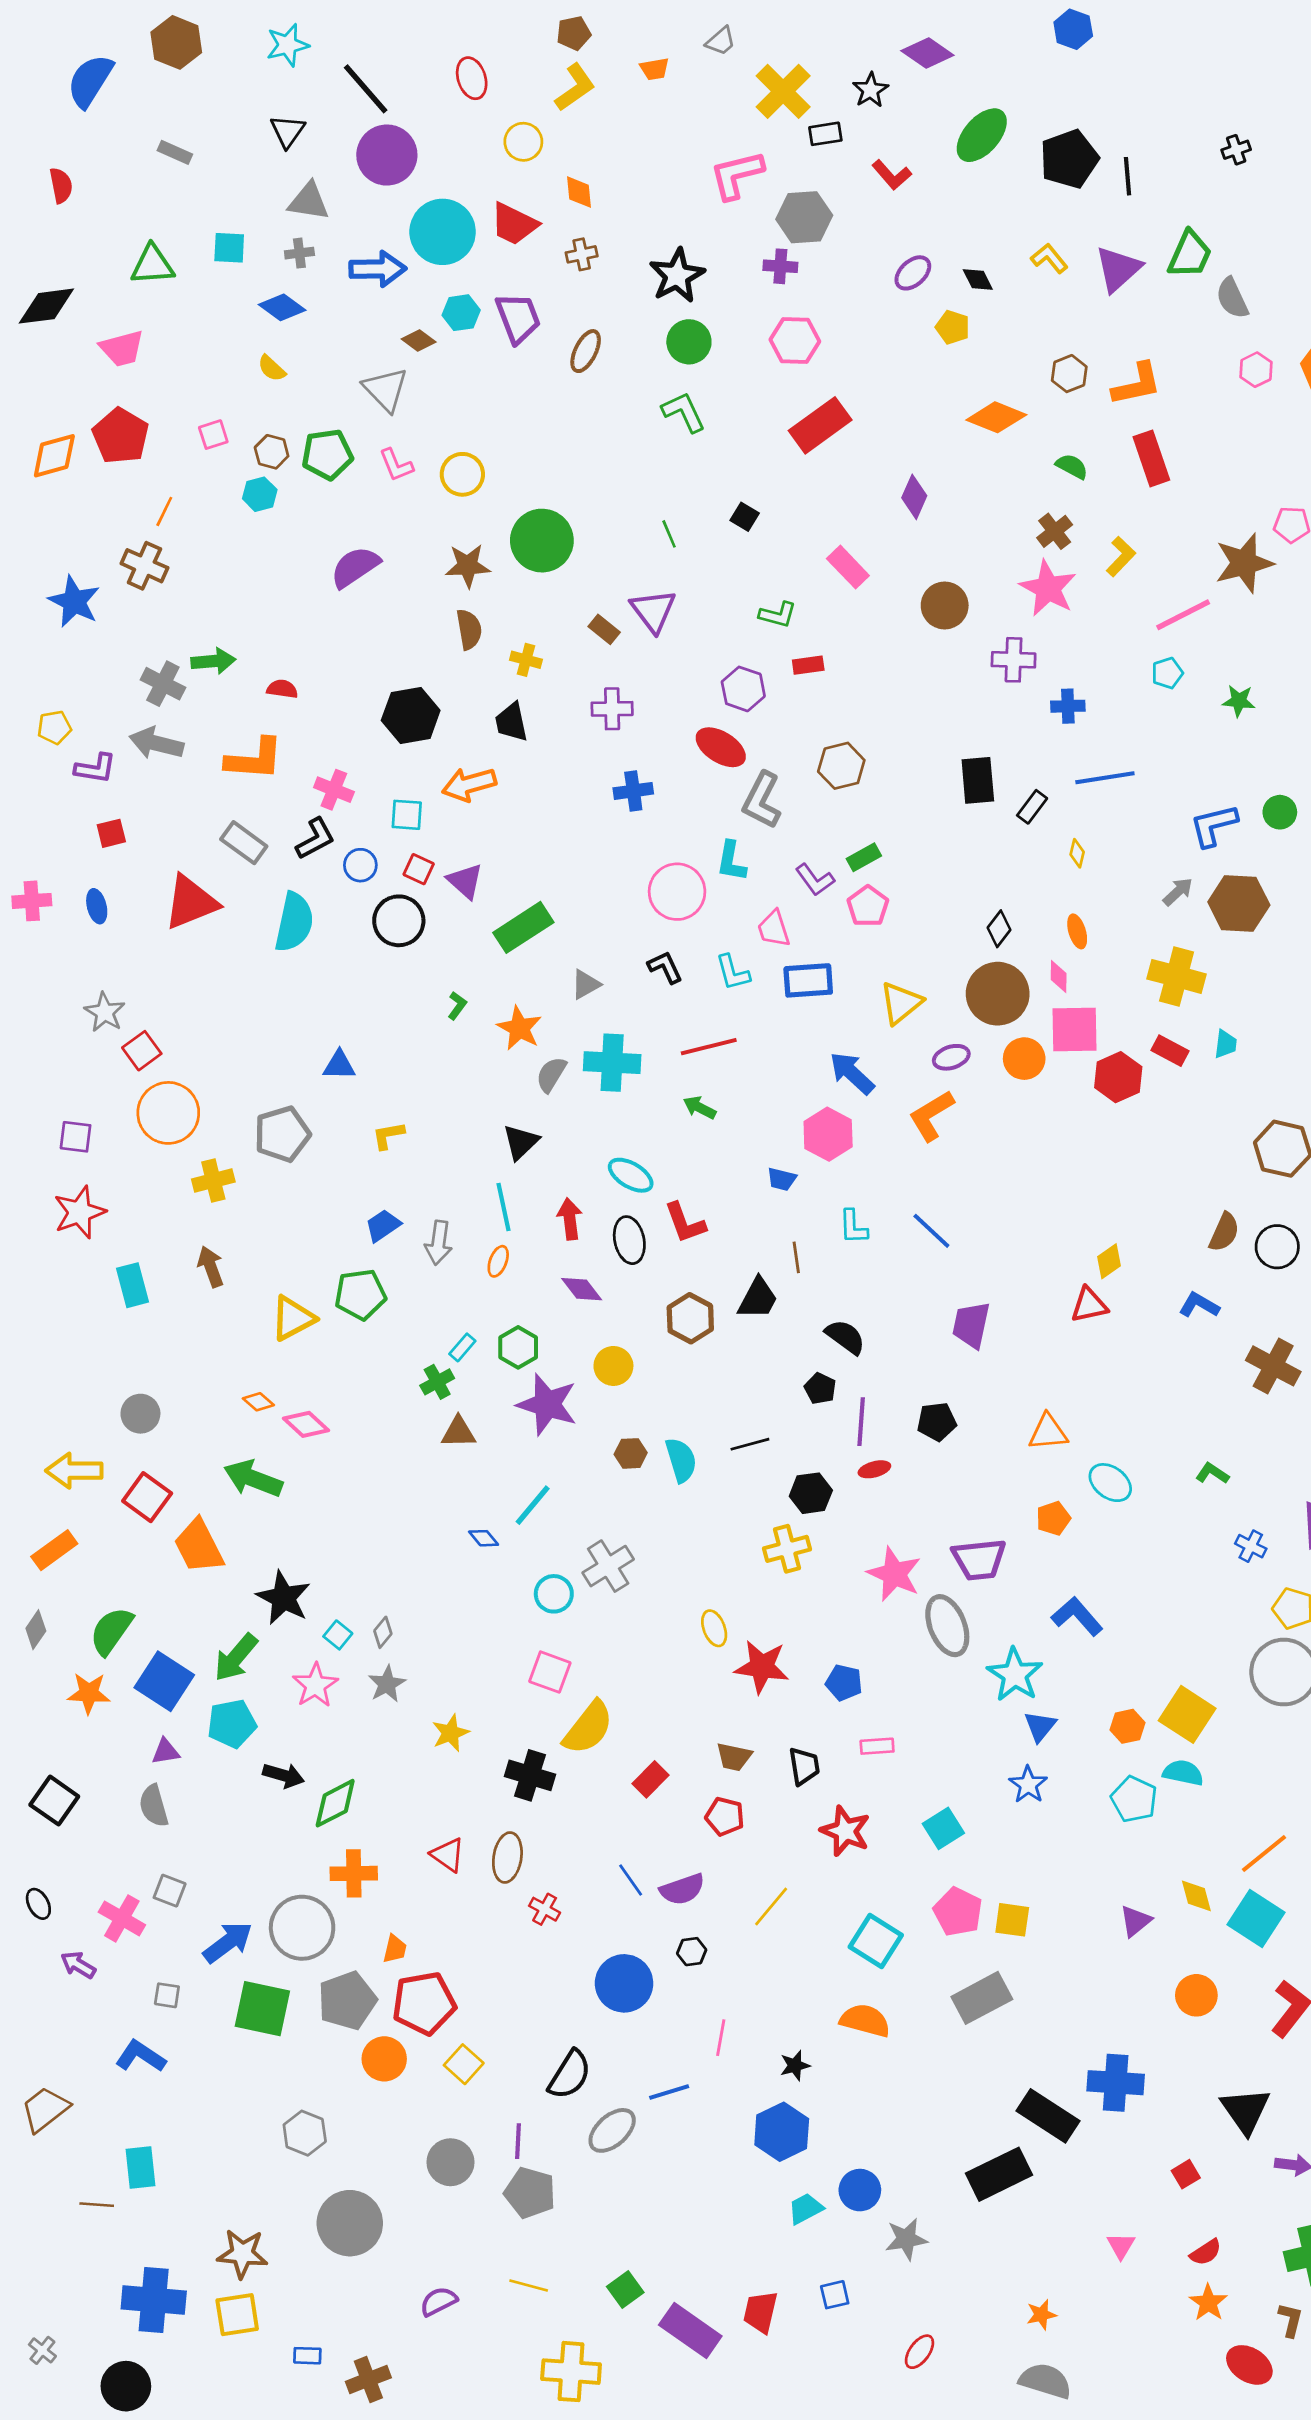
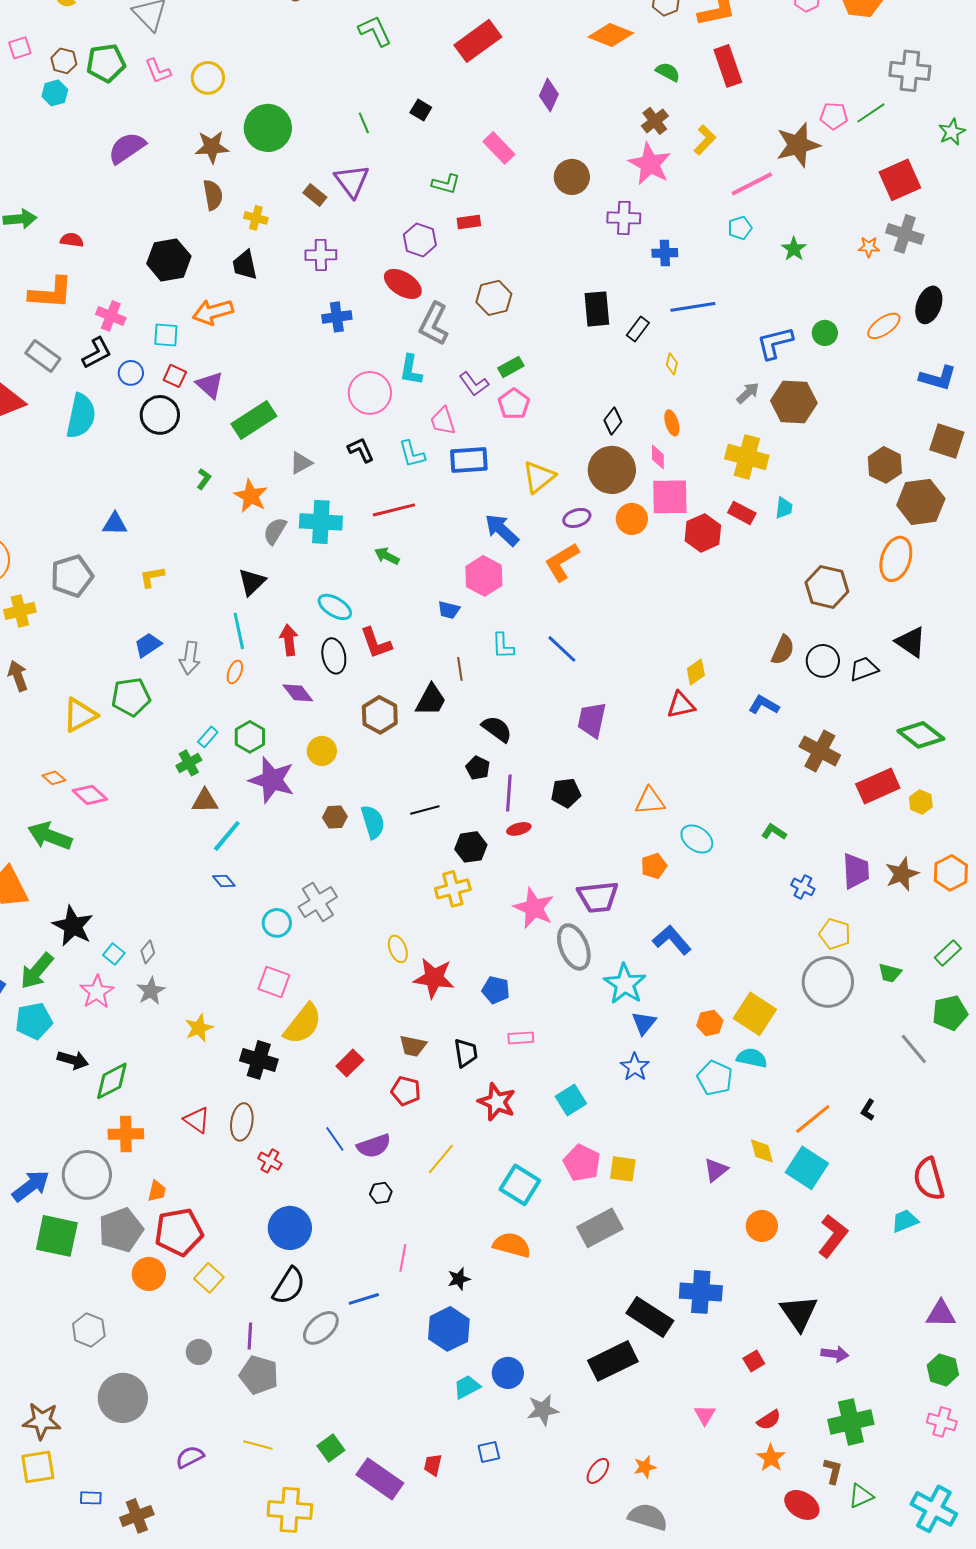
green star: (1239, 701) -> (794, 249), turned 30
cyan line: (533, 1505) -> (227, 836), moved
blue circle: (624, 1983) -> (290, 1228), moved
gray circle: (450, 2162) -> (199, 1352), size x0.7
red trapezoid: (760, 2312) -> (433, 1465), size x0.7
red ellipse: (919, 2352) -> (598, 1471), moved

